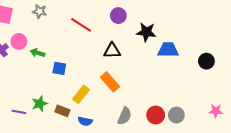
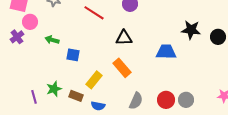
black star: (146, 32) -> (191, 30), moved
pink circle: (19, 41) -> (30, 22), moved
blue trapezoid: (168, 50) -> (166, 52), moved
black circle: (206, 61) -> (218, 37), moved
purple line: (19, 112) -> (34, 97), turned 64

